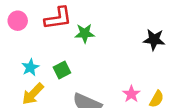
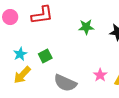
green star: (85, 33) -> (86, 27), moved

